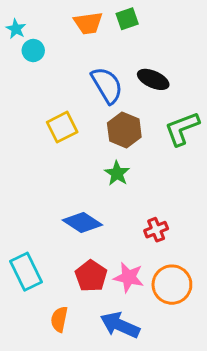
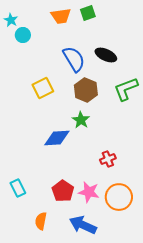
blue diamond: (82, 222) -> (57, 138), moved, turned -36
cyan rectangle: (26, 272) -> (18, 188), size x0.7

